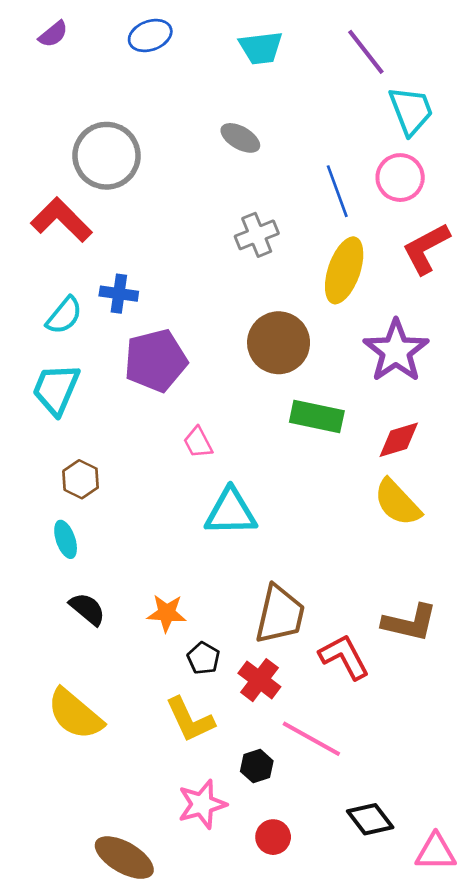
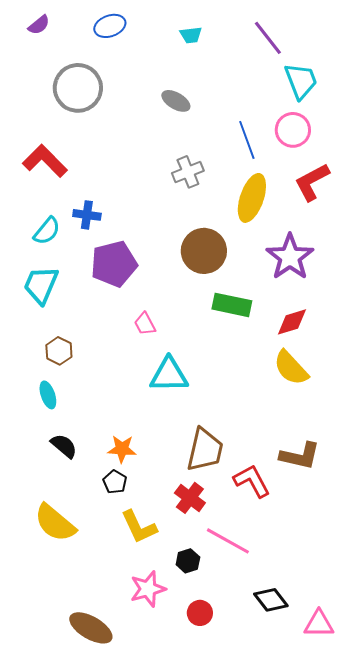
cyan trapezoid: (261, 48) -> (191, 35), size x0.7
gray circle: (107, 156) -> (78, 88), moved
black pentagon: (203, 658) -> (115, 482), moved

